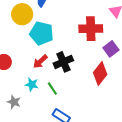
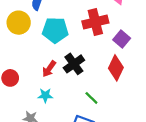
cyan pentagon: (41, 33) -> (55, 30), moved
green line: (52, 89) -> (91, 98), moved

